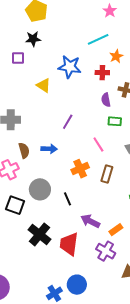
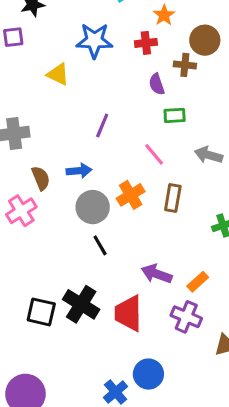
gray circle: (40, 189) -> (93, 207), moved
black line: (67, 199) -> (100, 245), moved
black square: (15, 205) -> (41, 312), moved

